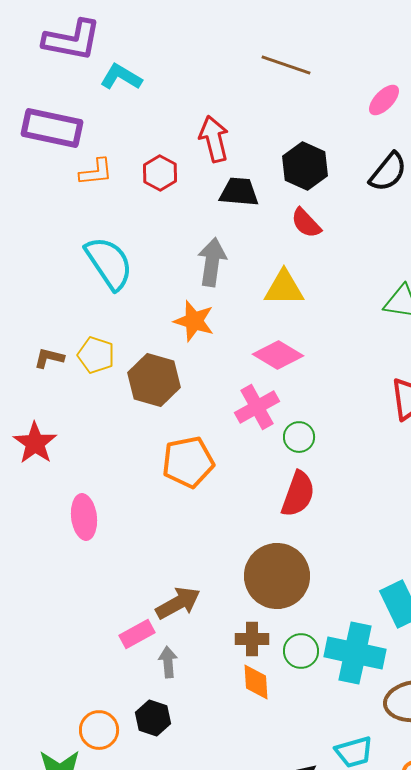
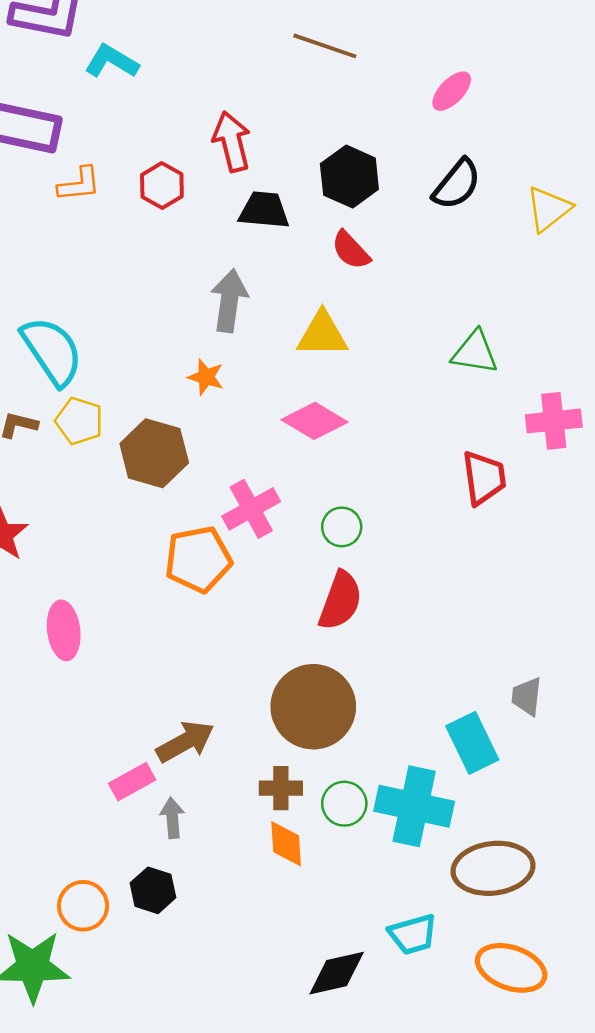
cyan semicircle: (109, 263) -> (52, 351), moved
orange star: (194, 321) -> (206, 377), size x0.7
pink cross: (257, 407) -> (251, 509), moved

